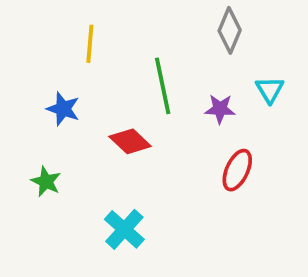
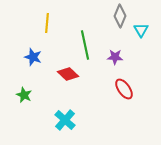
cyan triangle: (270, 90) -> (141, 30), moved
red ellipse: (237, 170) -> (124, 89), turned -60

